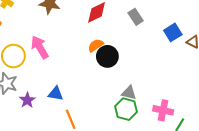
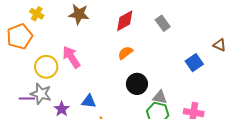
blue square: (173, 32) -> (194, 63), moved
black circle: (107, 56) -> (137, 84), moved

